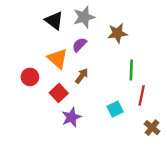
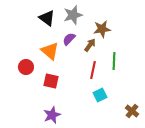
brown arrow: (82, 76) -> (90, 45), moved
red square: (59, 93) -> (51, 81), turned -35
red line: (142, 95) -> (93, 70), moved
purple star: (71, 117) -> (52, 115), moved

